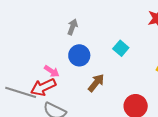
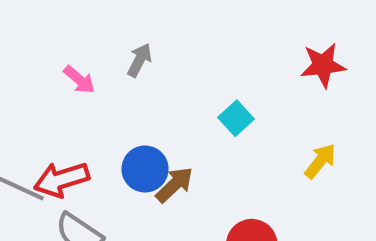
blue circle: (79, 55) -> (145, 169), moved
pink arrow: (52, 71) -> (79, 80), moved

